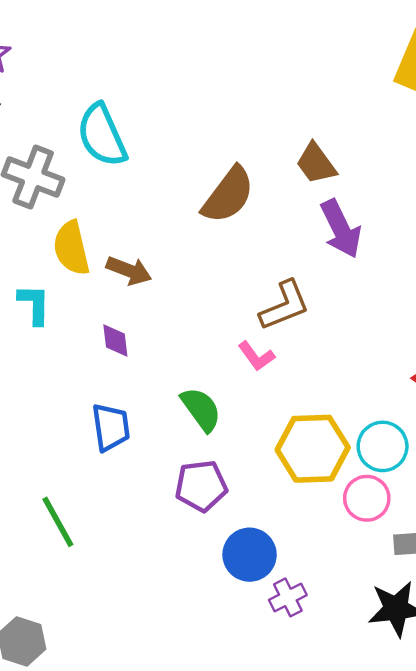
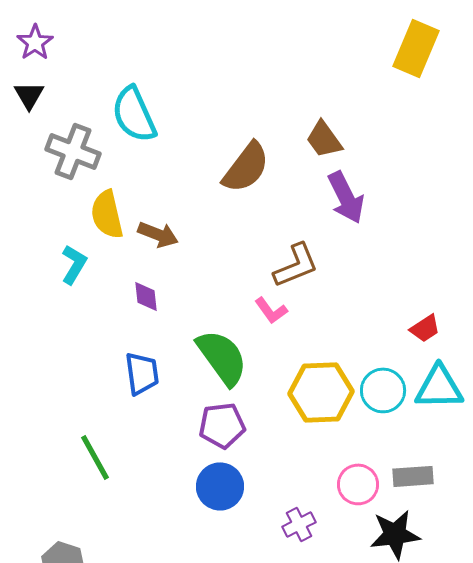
cyan L-shape: (34, 304) -> (74, 264), turned 30
green semicircle: (201, 409) -> (222, 357), size x1.4
pink circle: (367, 498) -> (358, 484), moved
blue circle: (250, 555) -> (220, 486), moved

